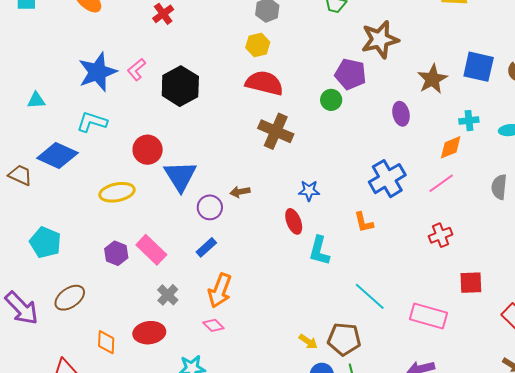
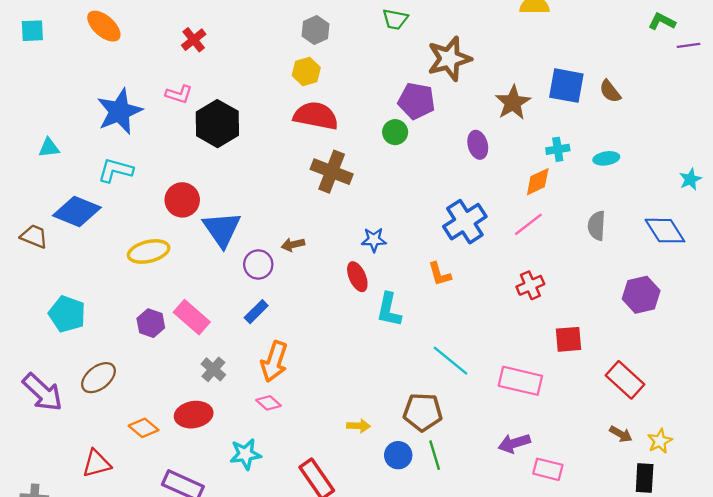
pink L-shape: (137, 70) -> (179, 94), moved, turned -120
orange diamond: (106, 342) -> (144, 428), turned -50
yellow arrow: (308, 342) -> (359, 426), moved, turned -30

